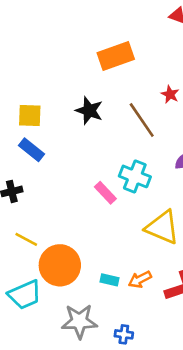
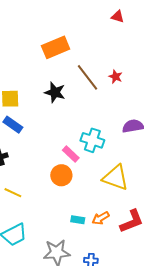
orange rectangle: (116, 56) -> (56, 47), moved
brown line: (142, 120) -> (88, 77), moved
orange circle: (60, 265) -> (61, 175), moved, size x0.7

